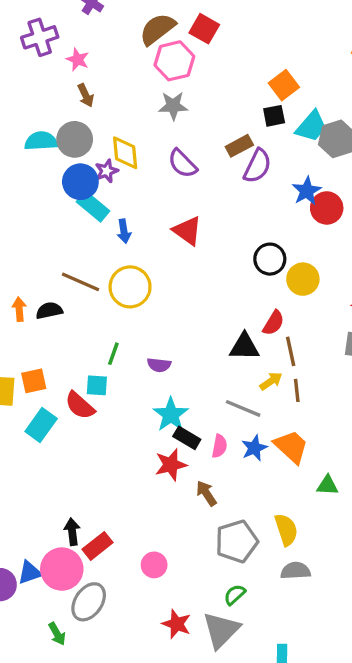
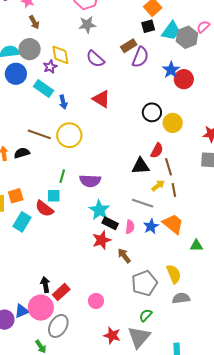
blue circle: (80, 182) -> (16, 74), moved
purple semicircle: (159, 365) -> (90, 181), size x1.5

